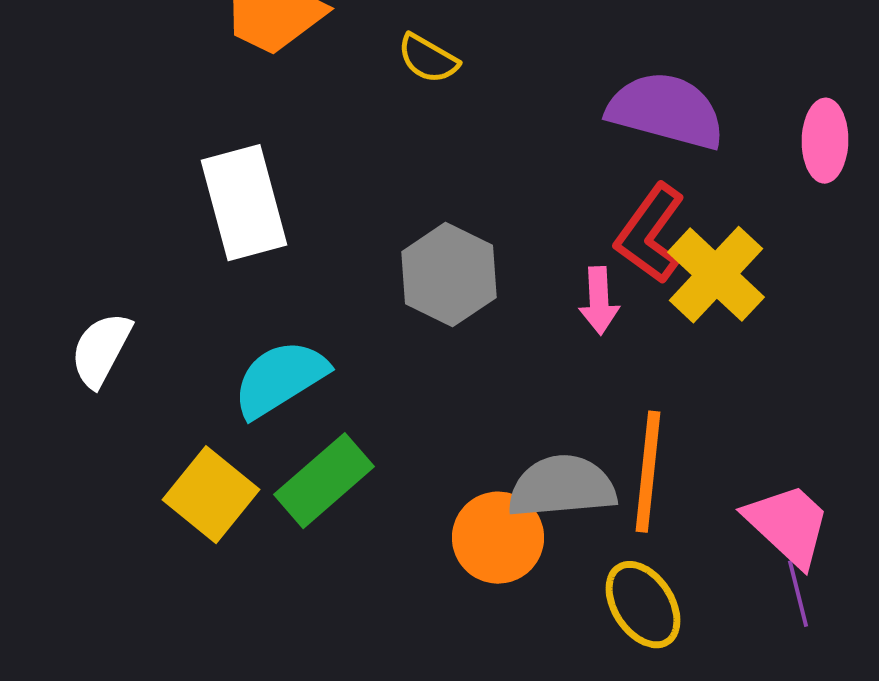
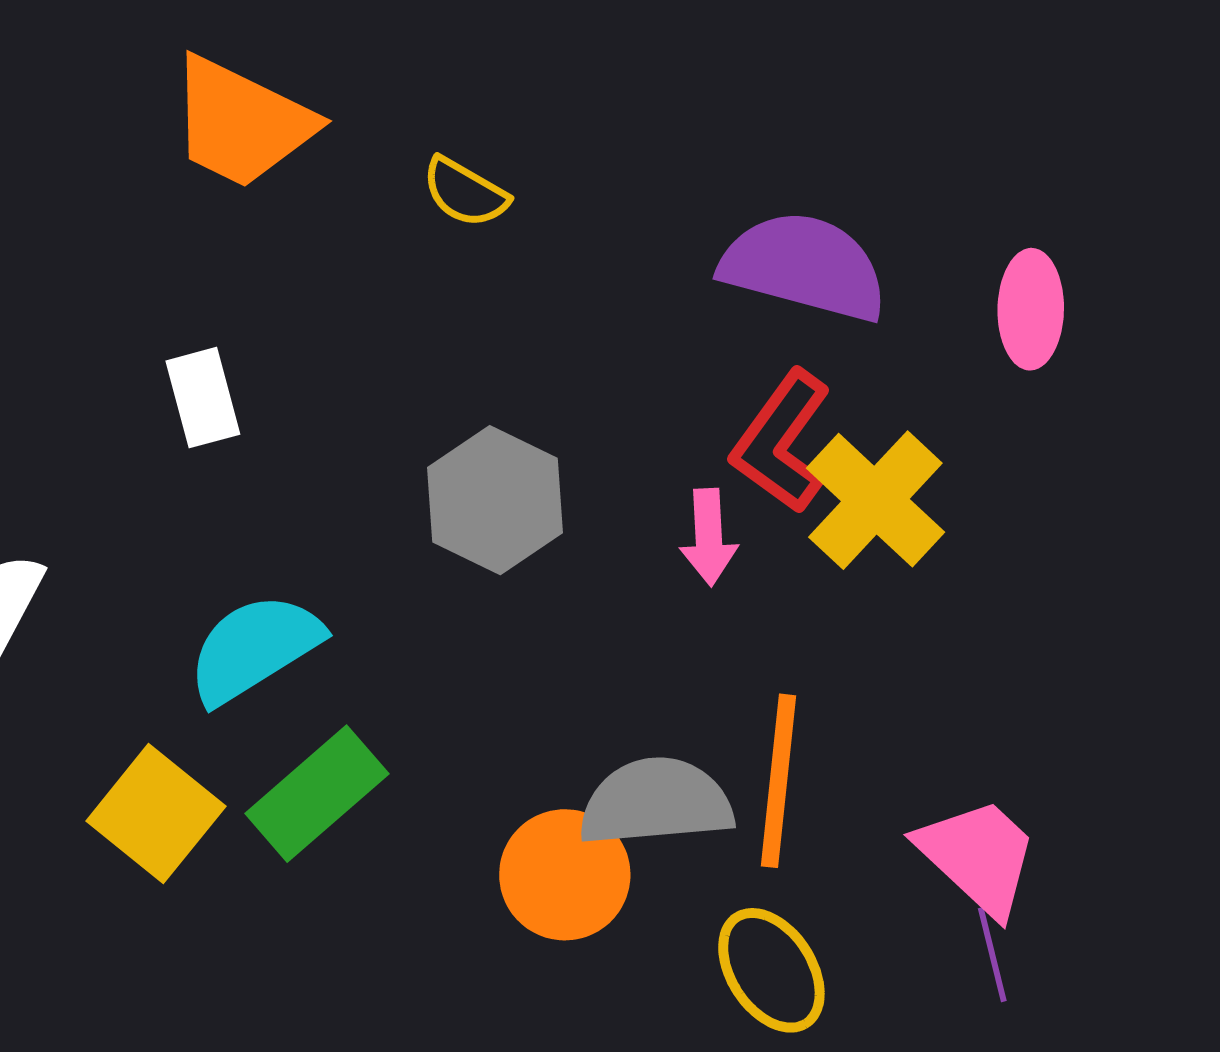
white rectangle: (244, 203) -> (203, 398), size x0.6

